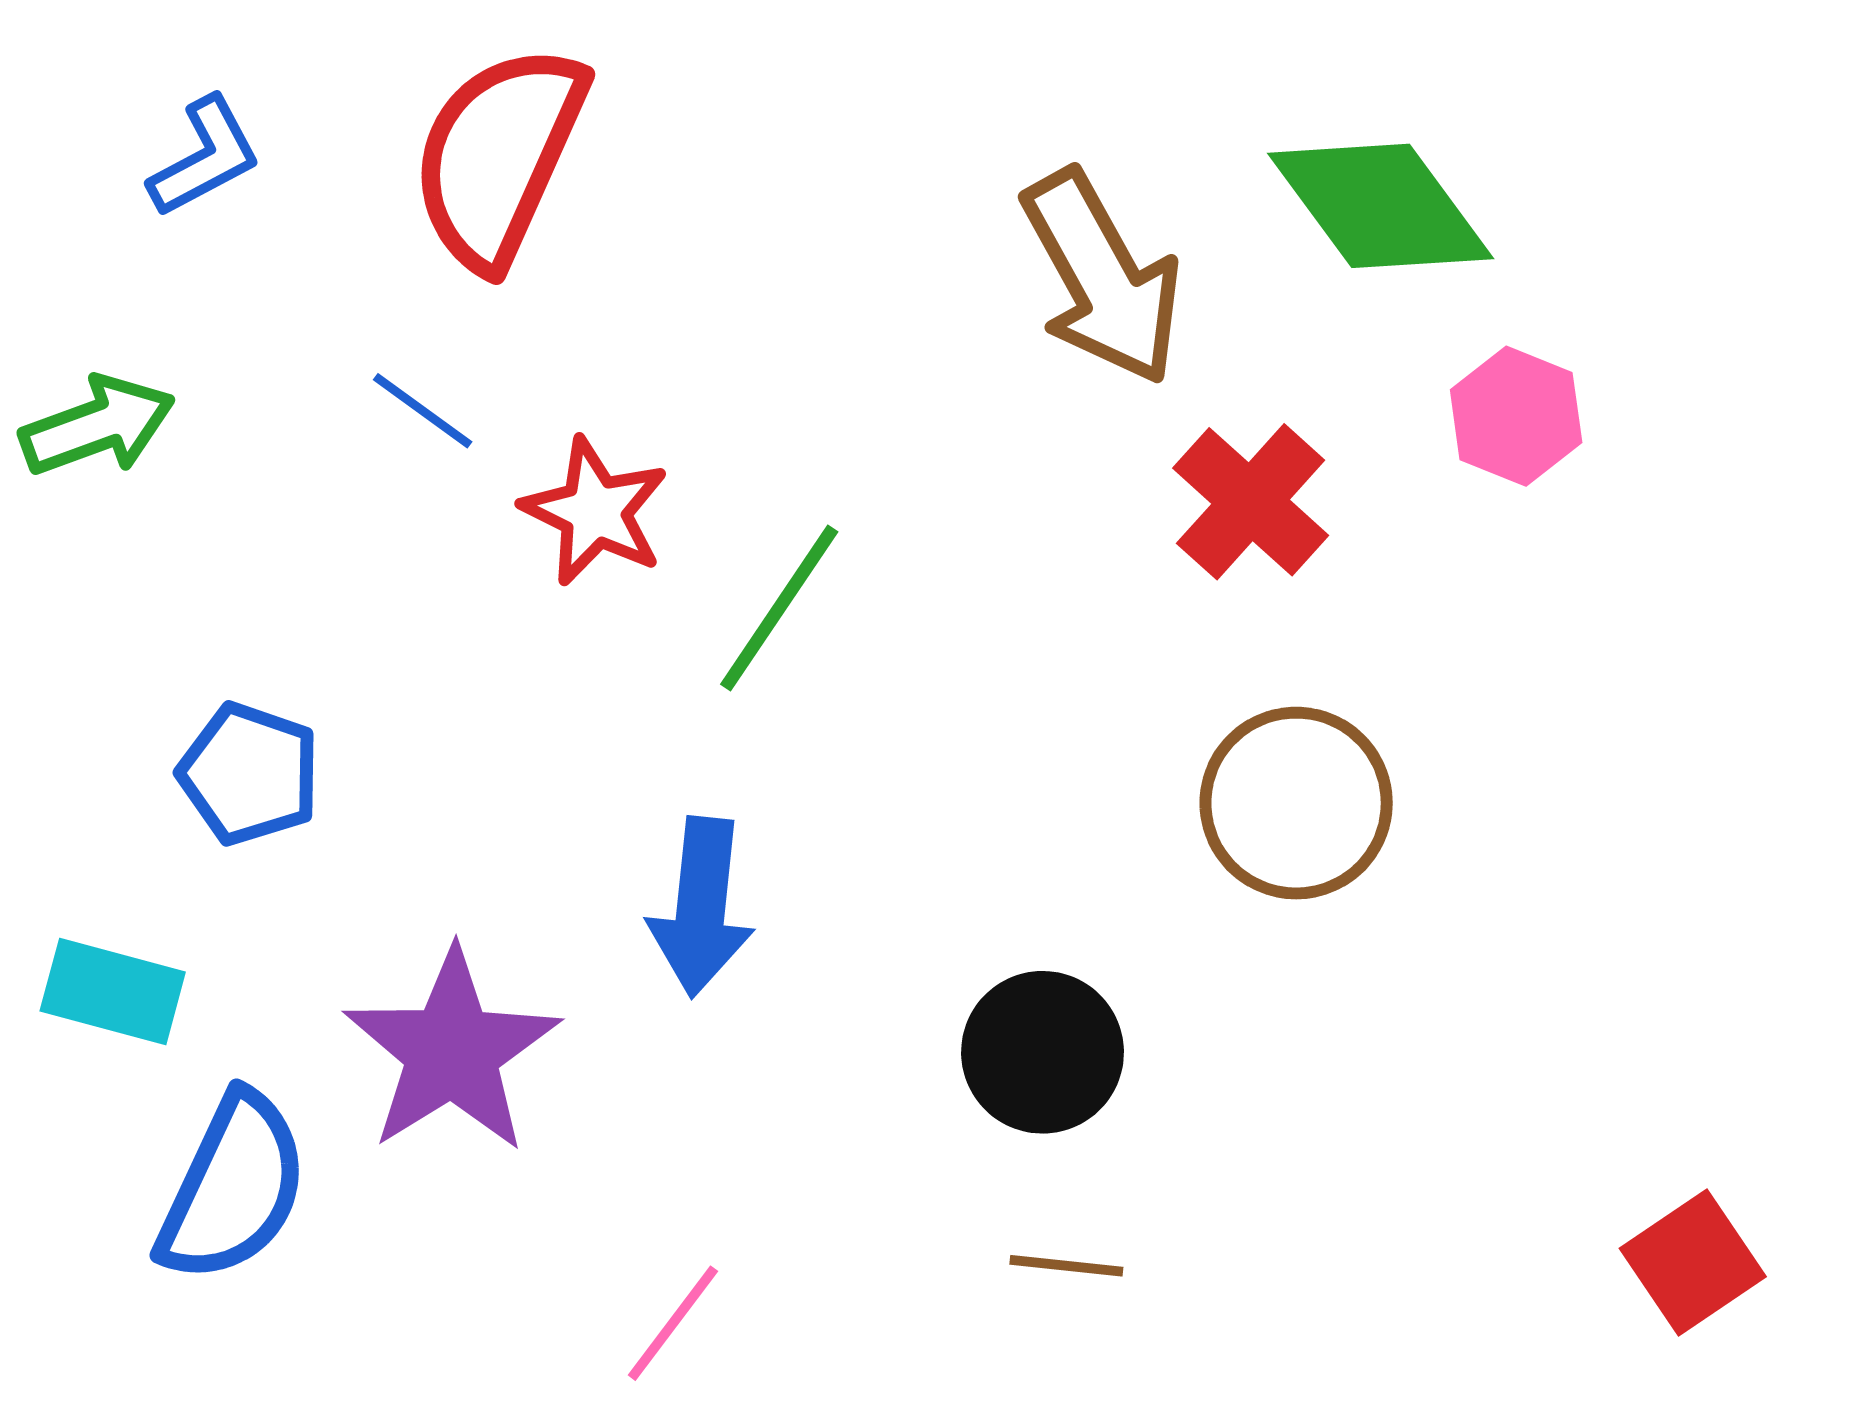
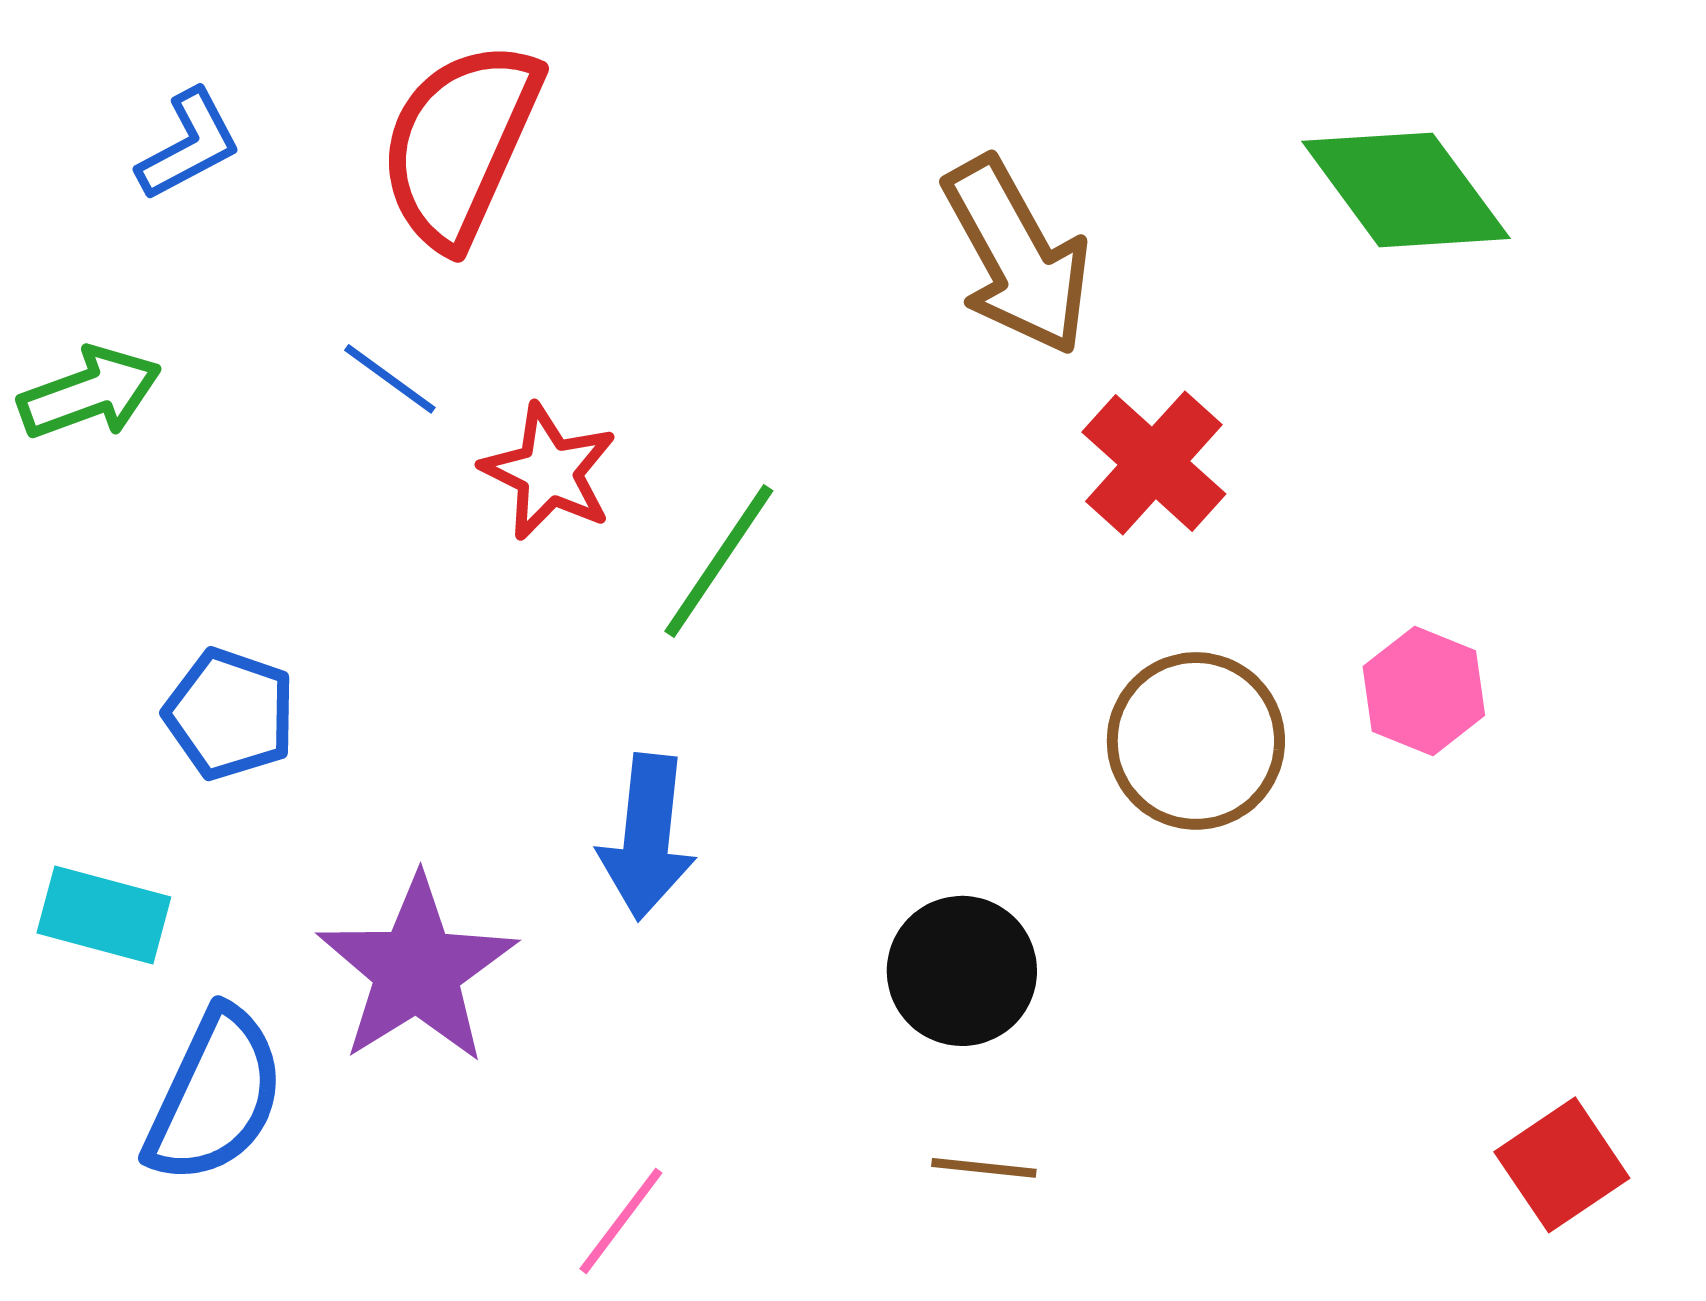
green diamond: (1381, 206) -> (1406, 190), moved
pink hexagon: (1516, 416) -> (1424, 691), moved

